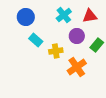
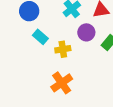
orange cross: (77, 67) -> (62, 83), moved

